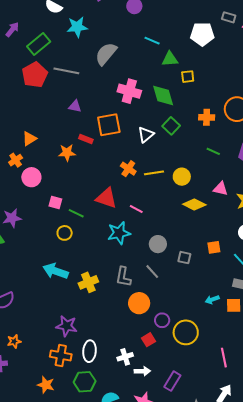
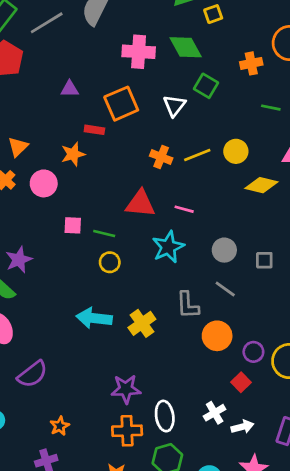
gray line: (66, 71) -> (47, 23), moved, turned -30
pink circle: (31, 177) -> (44, 183), moved
yellow circle: (65, 233) -> (110, 262), moved

